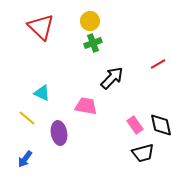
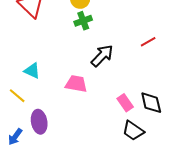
purple ellipse: (59, 133) -> (39, 122), moved
black trapezoid: (143, 153) -> (133, 131), turned 50

